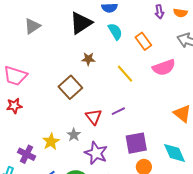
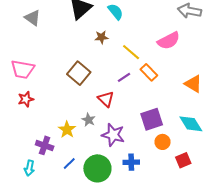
gray triangle: (32, 26) -> (33, 18), turned -42
orange rectangle: (143, 41) -> (149, 72), moved
brown star: (88, 59) -> (101, 37), moved
purple line: (118, 111) -> (124, 77), moved

